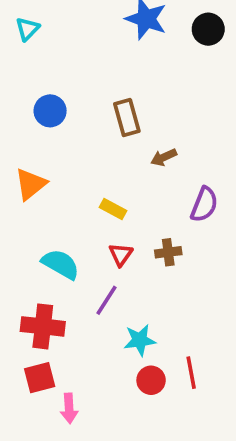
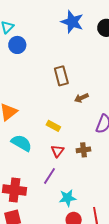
blue circle: (50, 111) -> (17, 45), moved
cyan semicircle: (61, 264) -> (21, 143), moved

